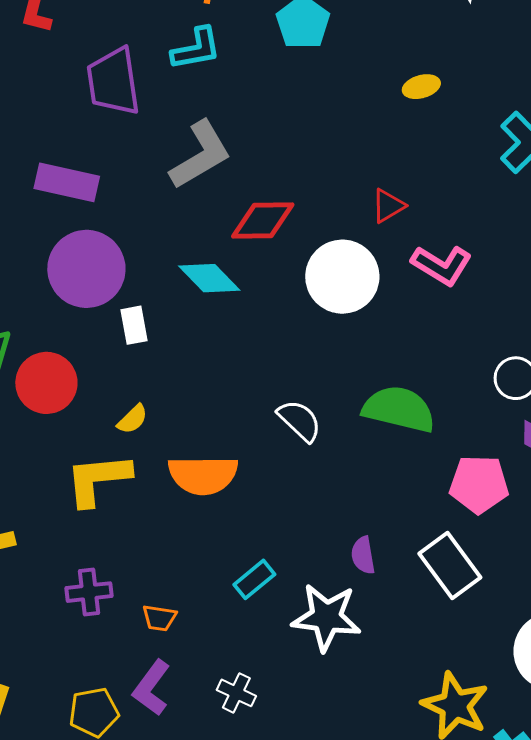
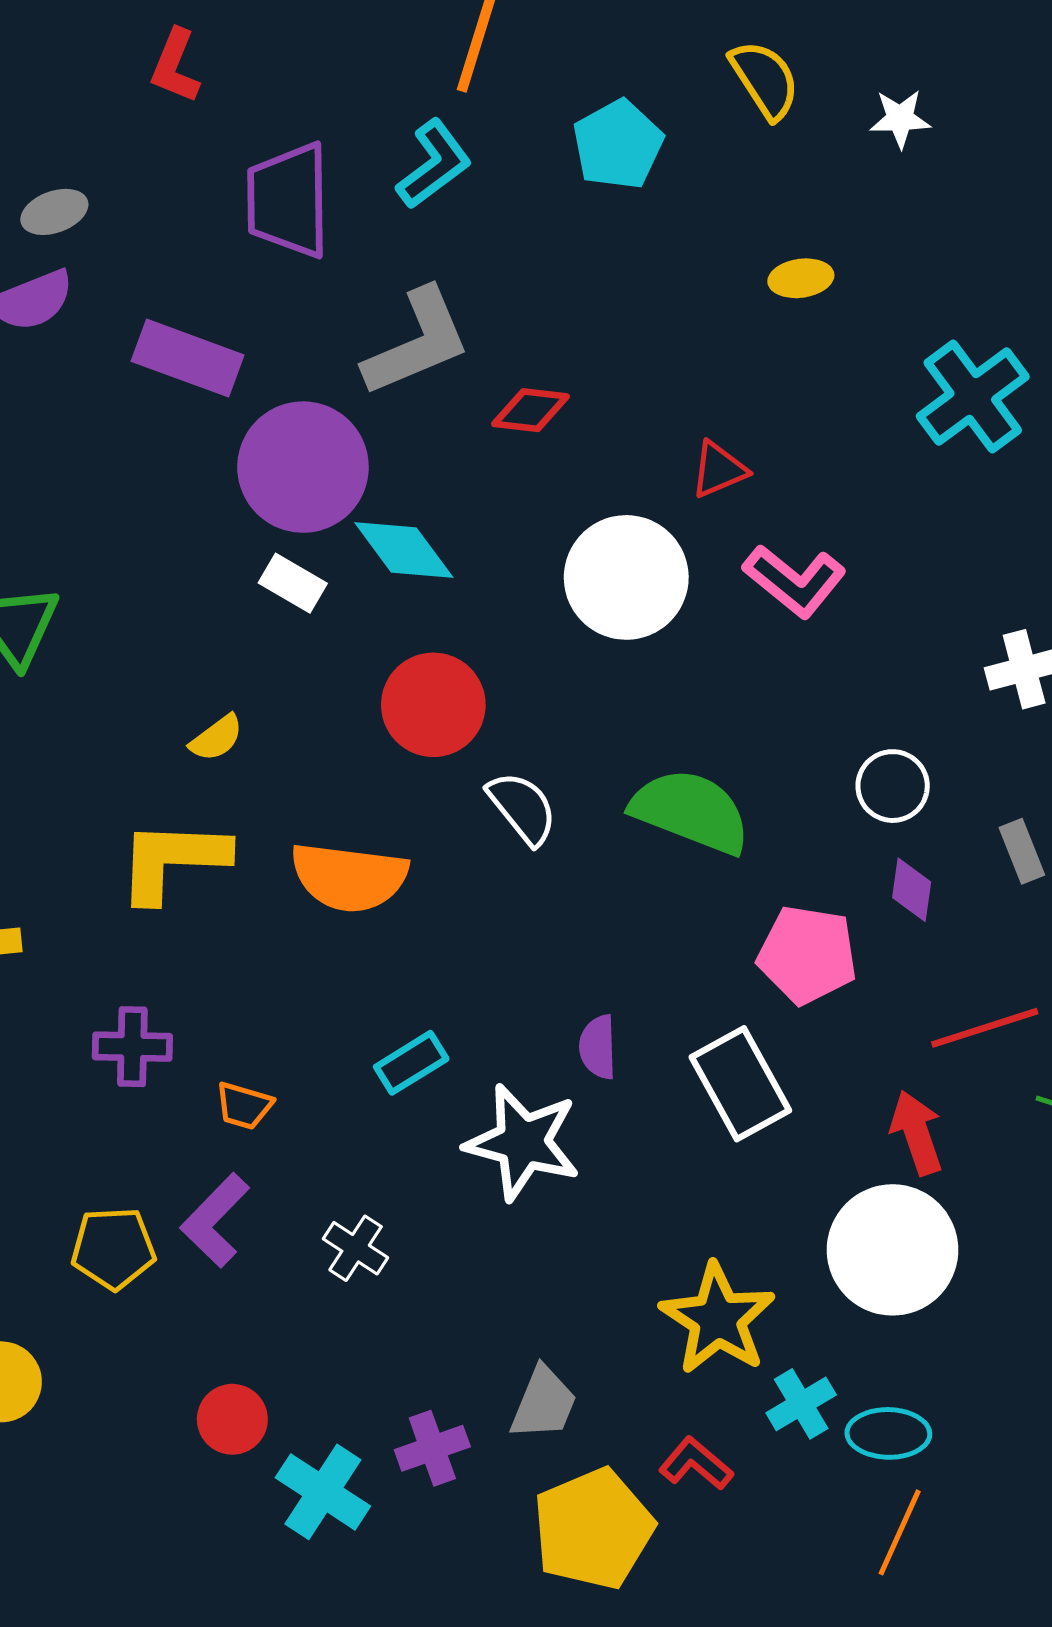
cyan L-shape: (196, 49) -> (434, 164), turned -34
red diamond: (263, 221) -> (531, 410), moved, size x0.7
purple circle: (86, 269) -> (303, 467), moved
white rectangle: (134, 325) -> (293, 583), moved, turned -57
red circle: (46, 383) -> (433, 705), moved
yellow semicircle: (133, 419) -> (216, 738), moved

